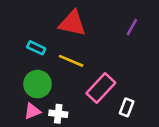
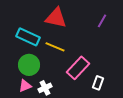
cyan rectangle: (36, 48) -> (28, 37), size x1.6
white cross: (58, 114) -> (45, 88), turned -32

